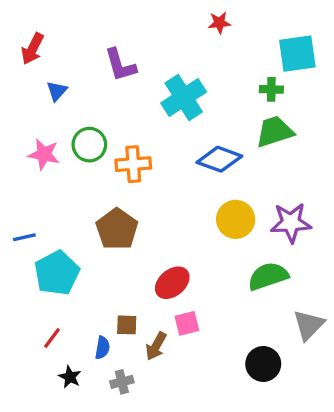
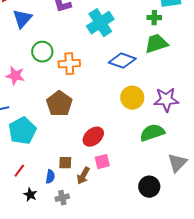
blue triangle: (57, 91) -> (22, 19), size x1.5
pink star: (44, 154) -> (15, 76), moved

